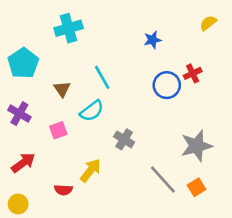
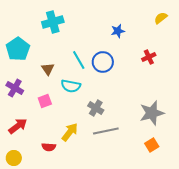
blue circle: (167, 85) -> (103, 62), moved
cyan semicircle: (92, 111) -> (71, 86), turned 48
gray line: (163, 179) -> (106, 131), moved, turned -60

